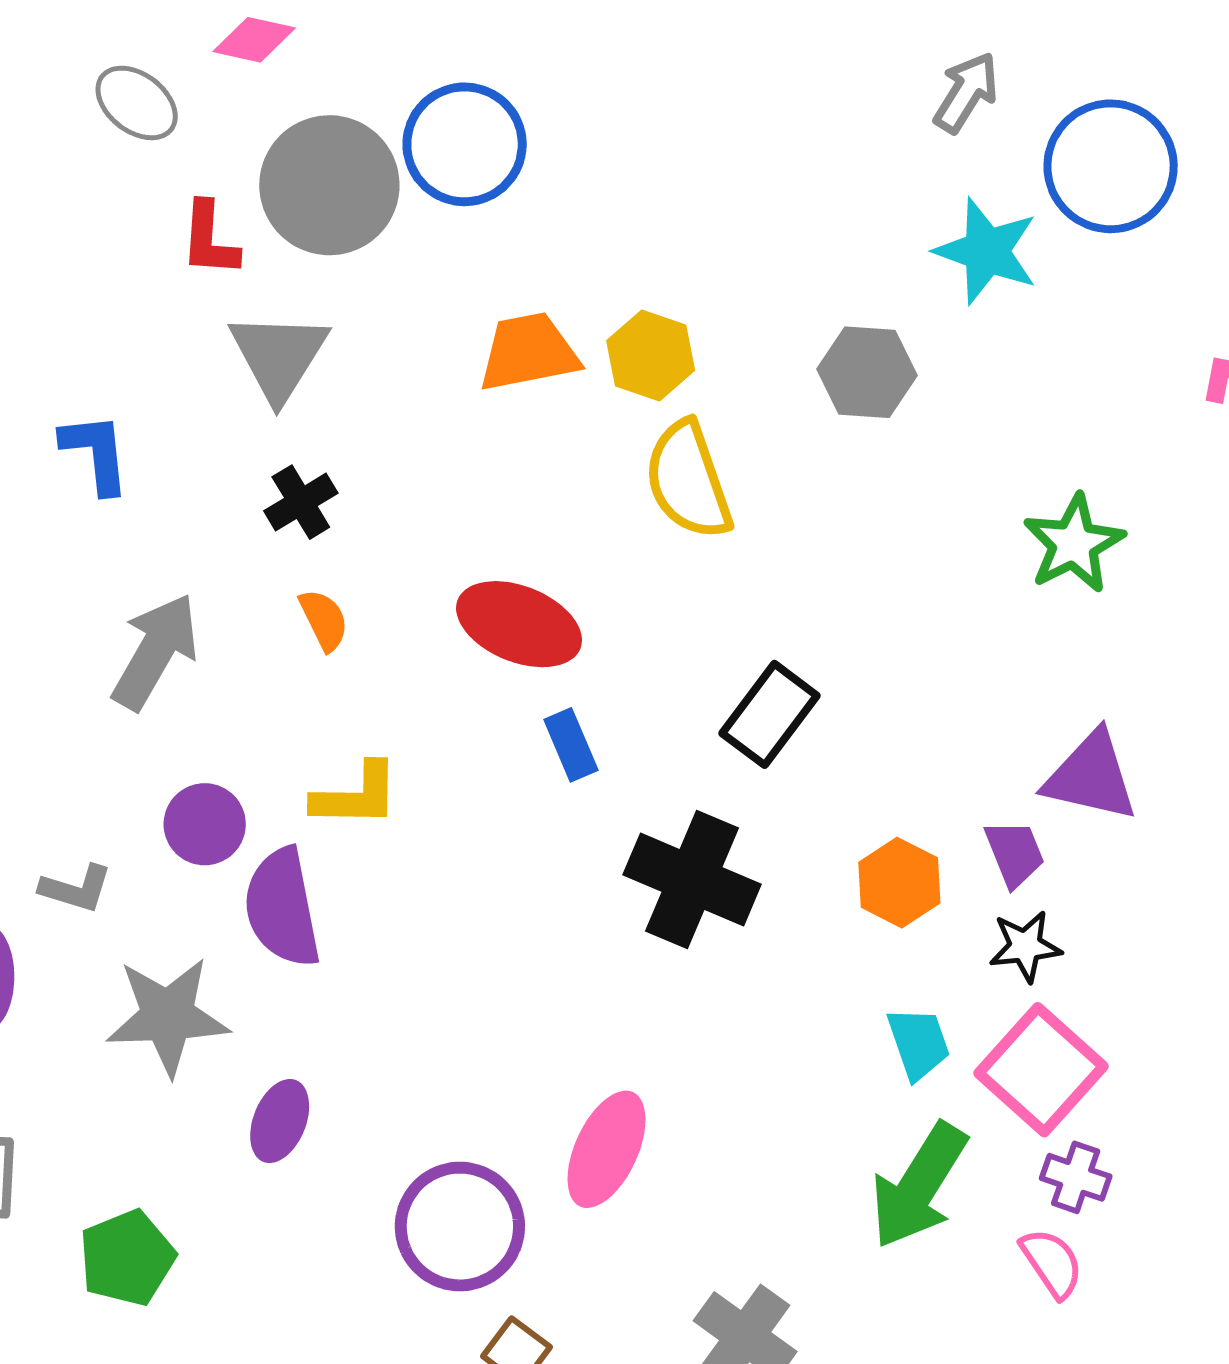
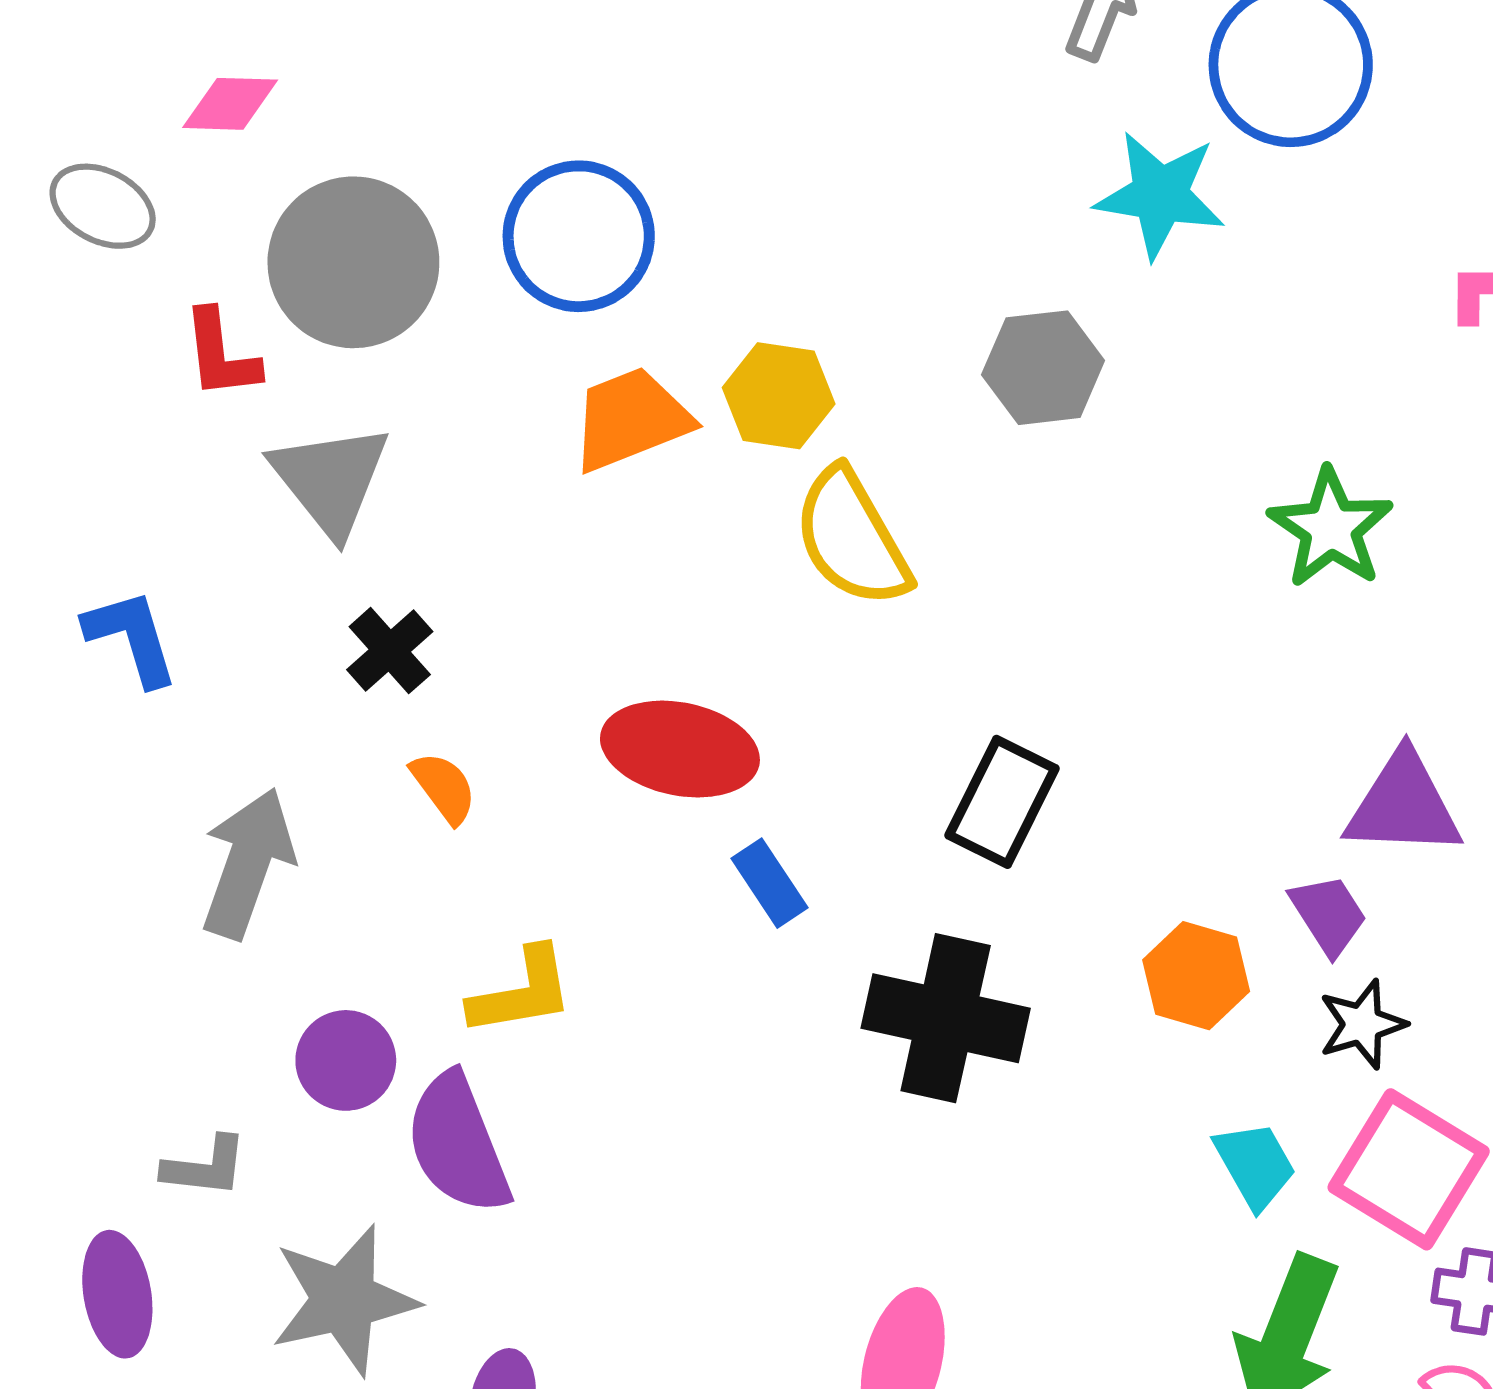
blue circle: (465, 144) -> (579, 236), moved

